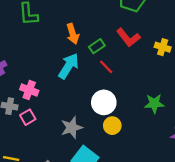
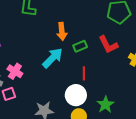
red line: (106, 67) -> (84, 73), moved, turned 32
green star: (154, 103) -> (105, 105), moved, turned 30

